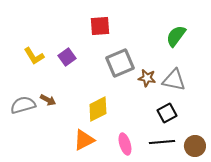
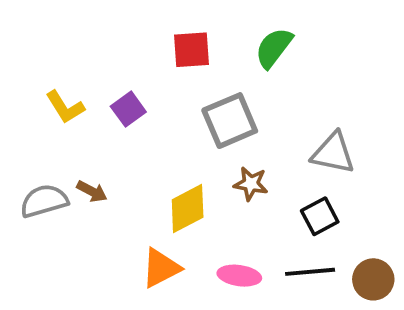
green semicircle: (176, 36) -> (274, 48), moved
brown star: (147, 78) -> (251, 184), moved
pink ellipse: (125, 144) -> (239, 276), turned -65

